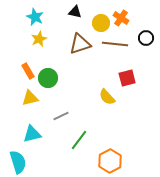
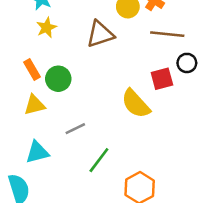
black circle: (146, 38) -> (187, 63), moved
brown line: (115, 44) -> (167, 34), moved
yellow semicircle: (107, 97) -> (136, 104), size x1.4

